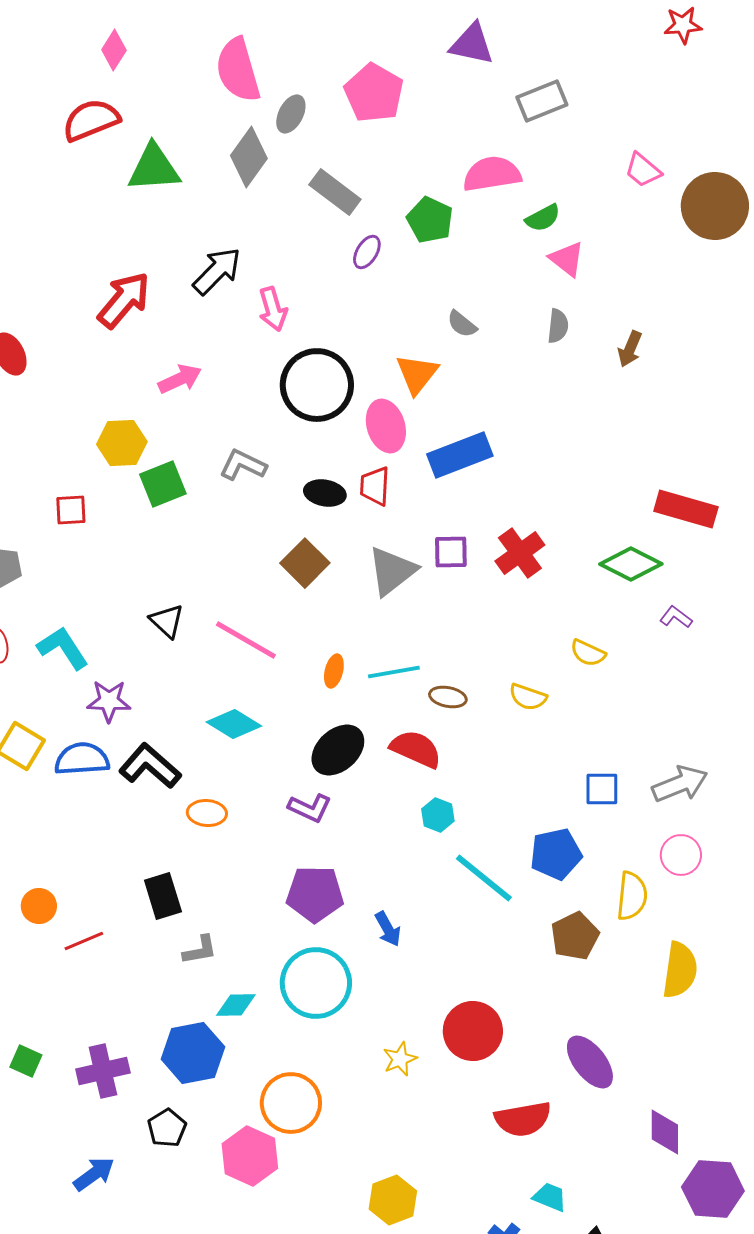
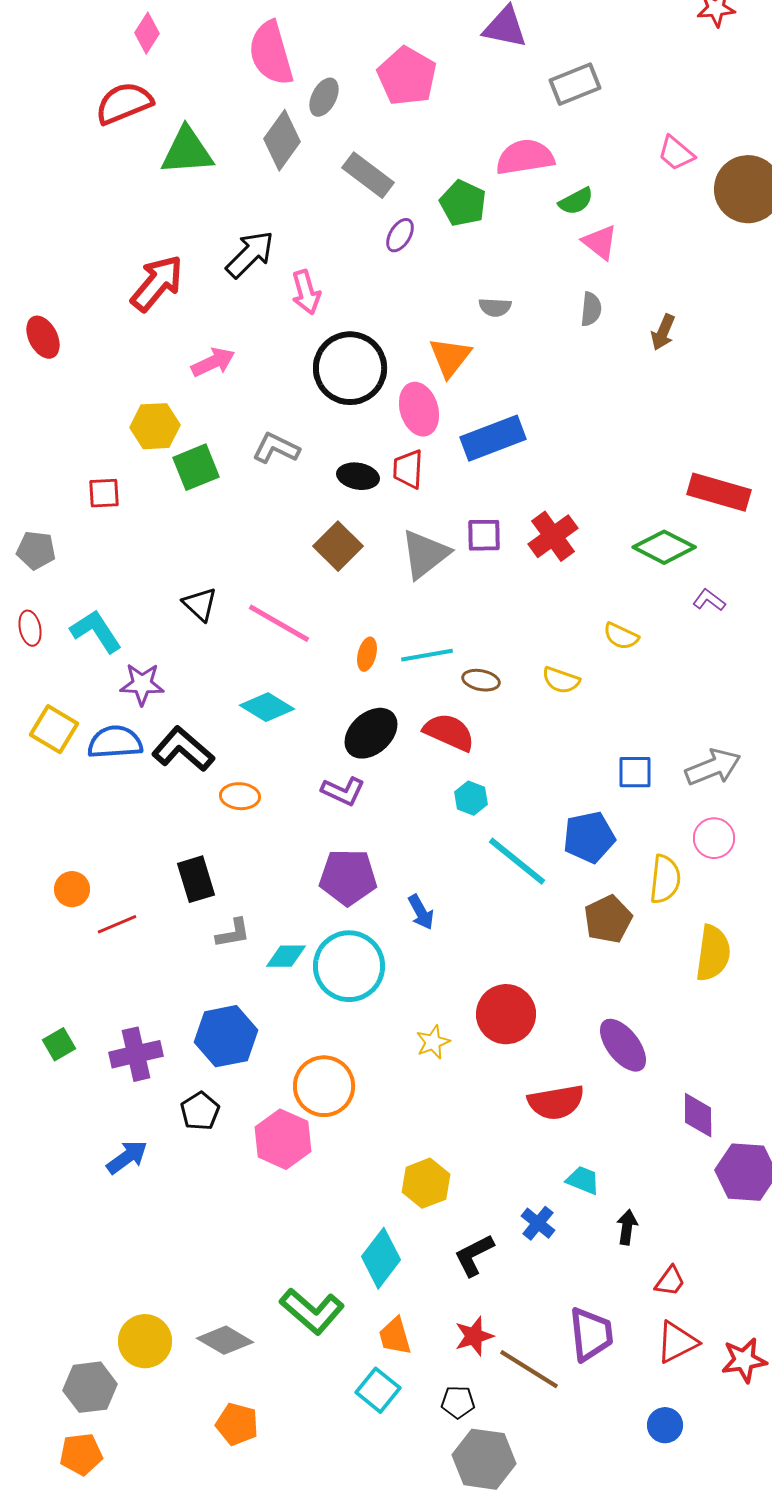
gray semicircle: (462, 324) -> (495, 307), turned -36
cyan diamond: (236, 1005) -> (286, 956), moved
green square: (26, 1061) -> (59, 1044), turned 36

